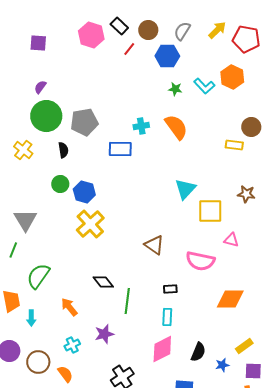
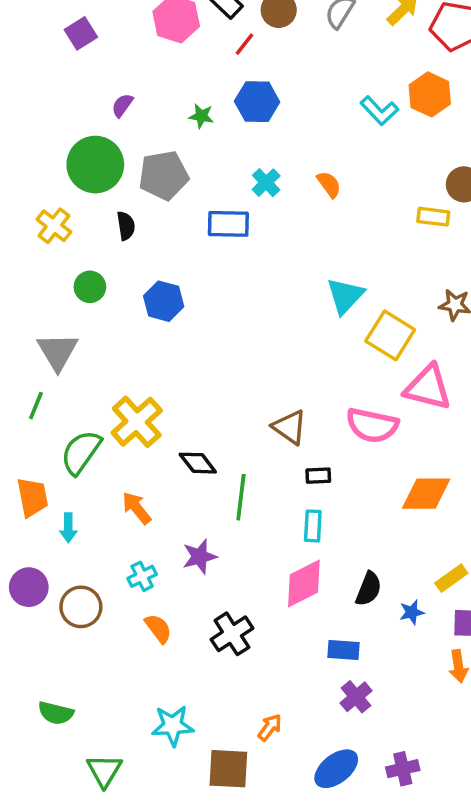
purple square: (38, 43) -> (81, 33), turned -36
blue hexagon: (167, 56) -> (257, 102), moved
purple semicircle: (40, 87) -> (122, 105), moved
green star: (175, 89) -> (201, 116), moved
cyan cross: (141, 126) -> (266, 183), turned -35
orange semicircle: (176, 127) -> (329, 184), size x0.6
green circle: (60, 184) -> (90, 287), moved
yellow square: (210, 211) -> (390, 335), turned 32
yellow cross: (90, 224) -> (137, 422), moved
pink triangle: (231, 240) -> (428, 388), size x1.8
brown triangle: (154, 245) -> (289, 427), moved
orange semicircle: (65, 374) -> (158, 628), moved

